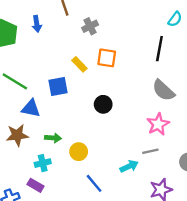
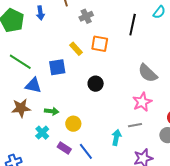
black line: (159, 49) -> (133, 25), moved
cyan cross: (43, 163) -> (42, 133), turned -32
cyan arrow: (129, 166) -> (116, 137), turned -56
purple rectangle: (35, 185) -> (64, 148), moved

